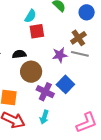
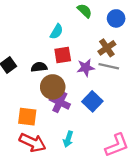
cyan semicircle: (30, 16) -> (57, 32), moved
red square: (37, 31) -> (63, 55), moved
purple cross: (45, 92) -> (60, 102), moved

